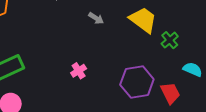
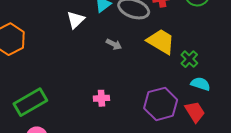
cyan semicircle: (193, 69) -> (200, 84), moved
pink cross: (79, 71) -> (101, 98), turned 35

